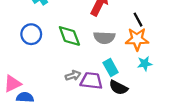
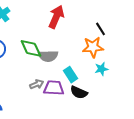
black line: (138, 20) -> (101, 29), moved
gray semicircle: (104, 38) -> (48, 56), moved

